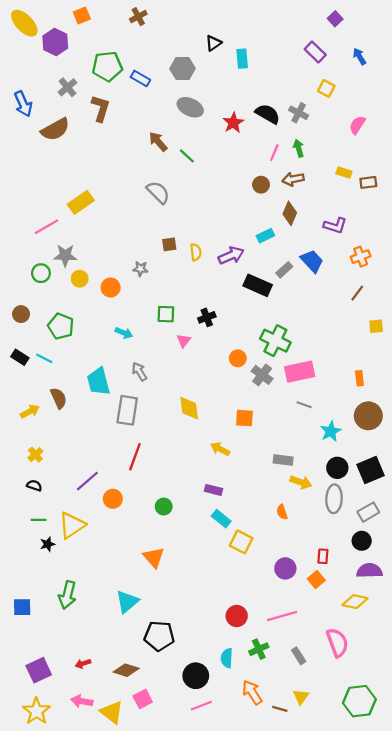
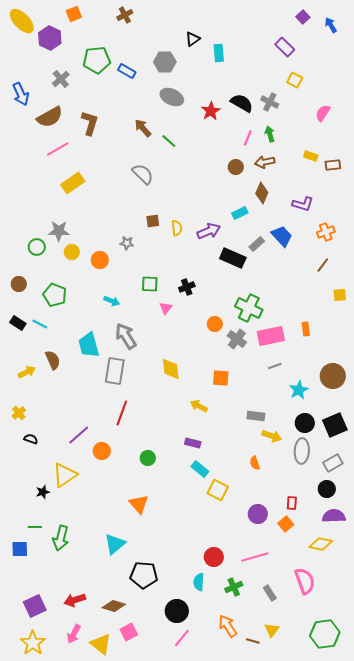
blue arrow: (359, 56) -> (331, 25), moved
brown L-shape: (101, 108) -> (90, 123), moved
pink line: (46, 227) -> (58, 149), moved
gray arrow: (139, 372) -> (126, 336), size x1.5
orange rectangle: (359, 378) -> (306, 329), moved
gray line: (304, 405) -> (275, 366), turned -40
yellow cross: (35, 455) -> (19, 413), moved
green line: (39, 520) -> (35, 527), moved
cyan semicircle: (227, 658) -> (199, 582), moved
red arrow: (83, 664) -> (75, 600), size x1.5
pink arrow: (82, 701) -> (74, 634), turned -72
pink line: (201, 706) -> (182, 638), turned -30

